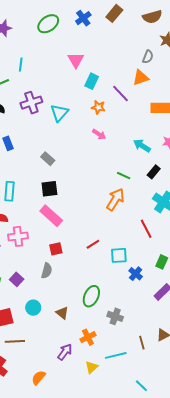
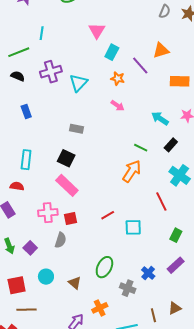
gray semicircle: (148, 57) -> (165, 11), moved
gray rectangle: (48, 159) -> (76, 129), moved, turned -32
black square: (49, 189) -> (66, 158), turned 30
pink cross: (18, 236) -> (48, 213), moved
blue cross: (136, 274) -> (148, 273), moved

